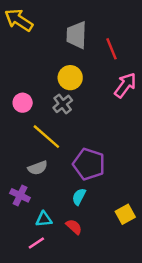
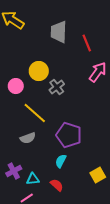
yellow circle: (70, 78) -> (39, 71), moved
gray cross: (63, 104) -> (57, 87), moved
purple cross: (20, 195) -> (14, 171), moved, turned 35

